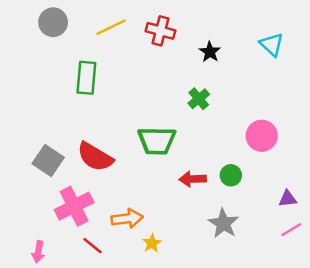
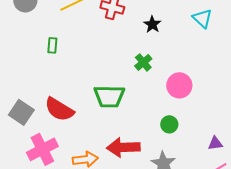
green rectangle: (86, 78) -> (52, 45), size x0.6
pink circle: (262, 136) -> (179, 85), moved
red arrow: (193, 179) -> (123, 147), moved, size x1.5

